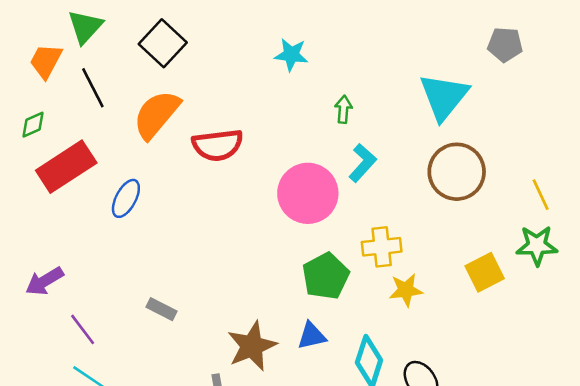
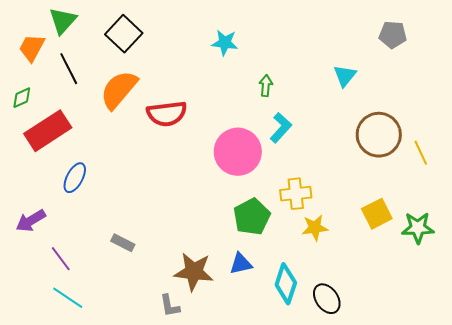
cyan triangle: (444, 97) -> (345, 76), size x0.6
brown circle: (457, 172) -> (379, 135), moved
blue ellipse: (126, 198) -> (75, 178), moved
green star: (537, 246) -> (418, 228), moved
brown star: (252, 346) -> (194, 272), turned 30

